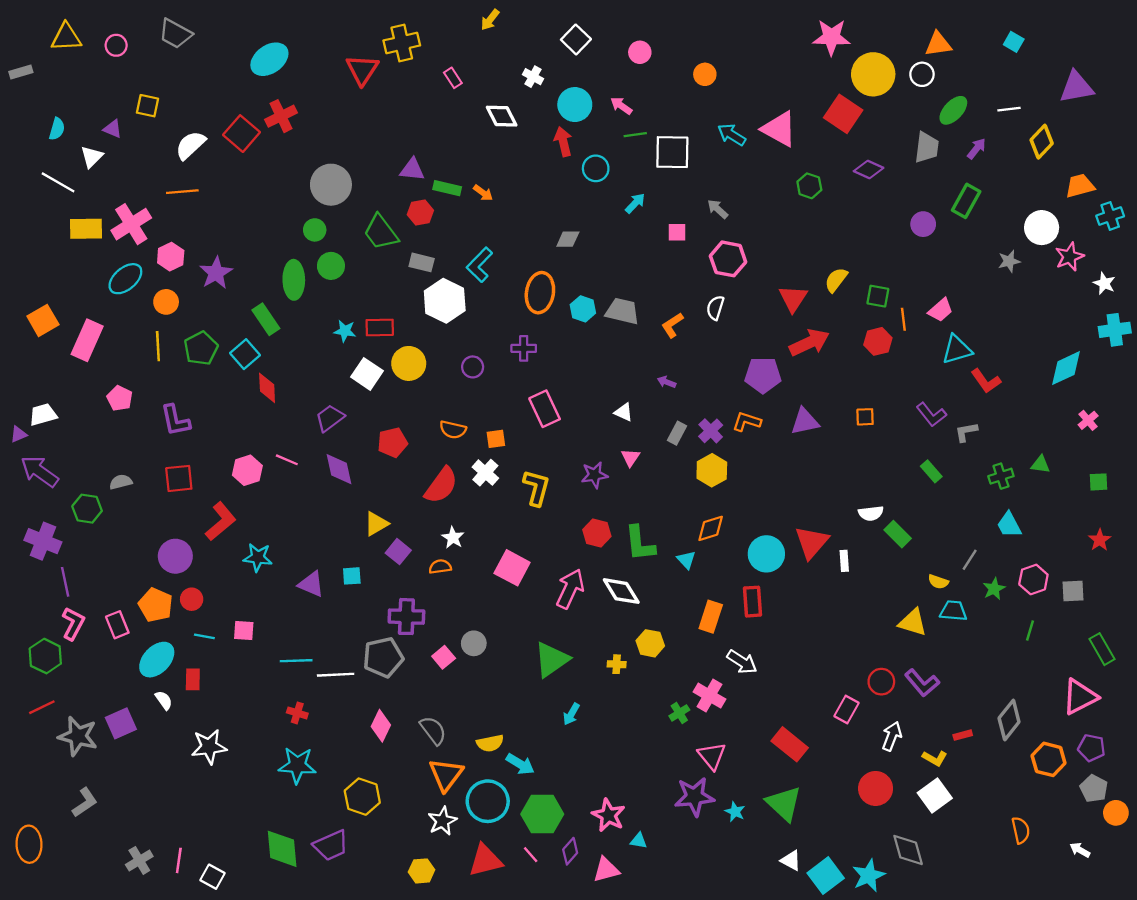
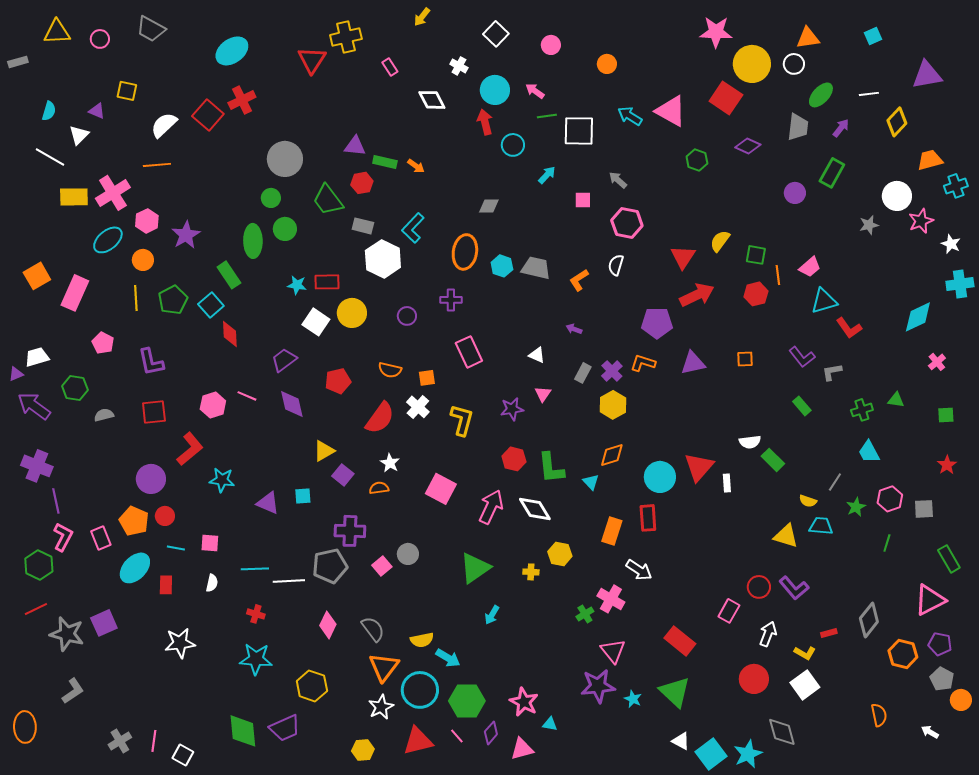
cyan square: (1014, 42) -> (873, 36), turned 36
green hexagon: (87, 509) -> (75, 388), moved
white semicircle: (164, 700) -> (212, 583), moved, turned 48

